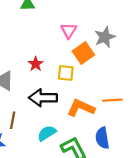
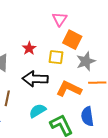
gray star: (105, 37) -> (86, 61), moved
orange square: (83, 53) -> (72, 40), turned -30

